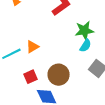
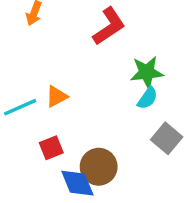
brown circle: (59, 75) -> (99, 167), moved

